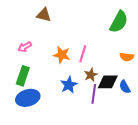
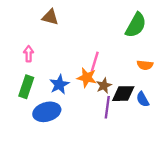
pink arrow: (25, 47) -> (29, 54), turned 120
orange star: (62, 55) -> (87, 78), moved
blue star: (69, 85) -> (59, 84), moved
blue ellipse: (28, 98) -> (47, 112), moved

